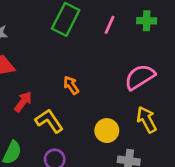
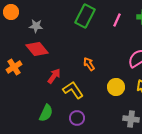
yellow circle: (107, 131) -> (116, 87), moved

